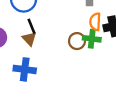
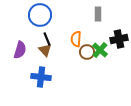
orange semicircle: (95, 22) -> (76, 39), moved
green cross: (92, 39) -> (100, 50), turned 35

